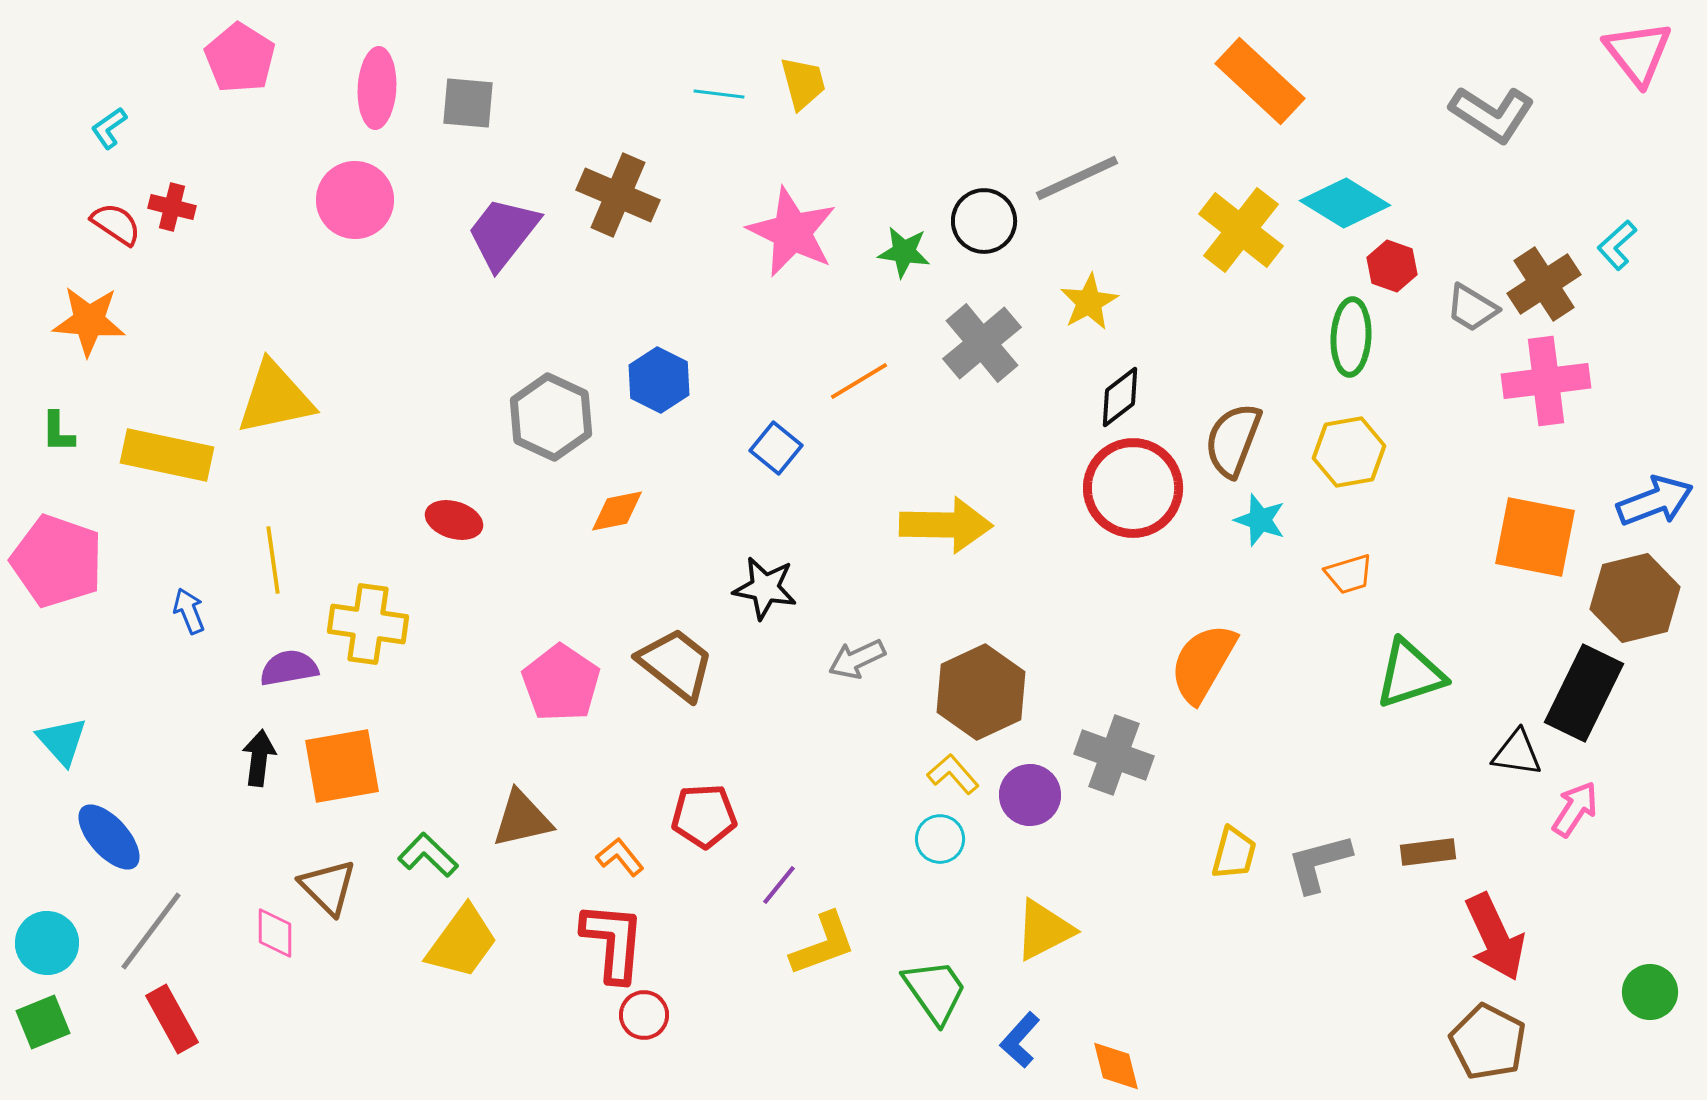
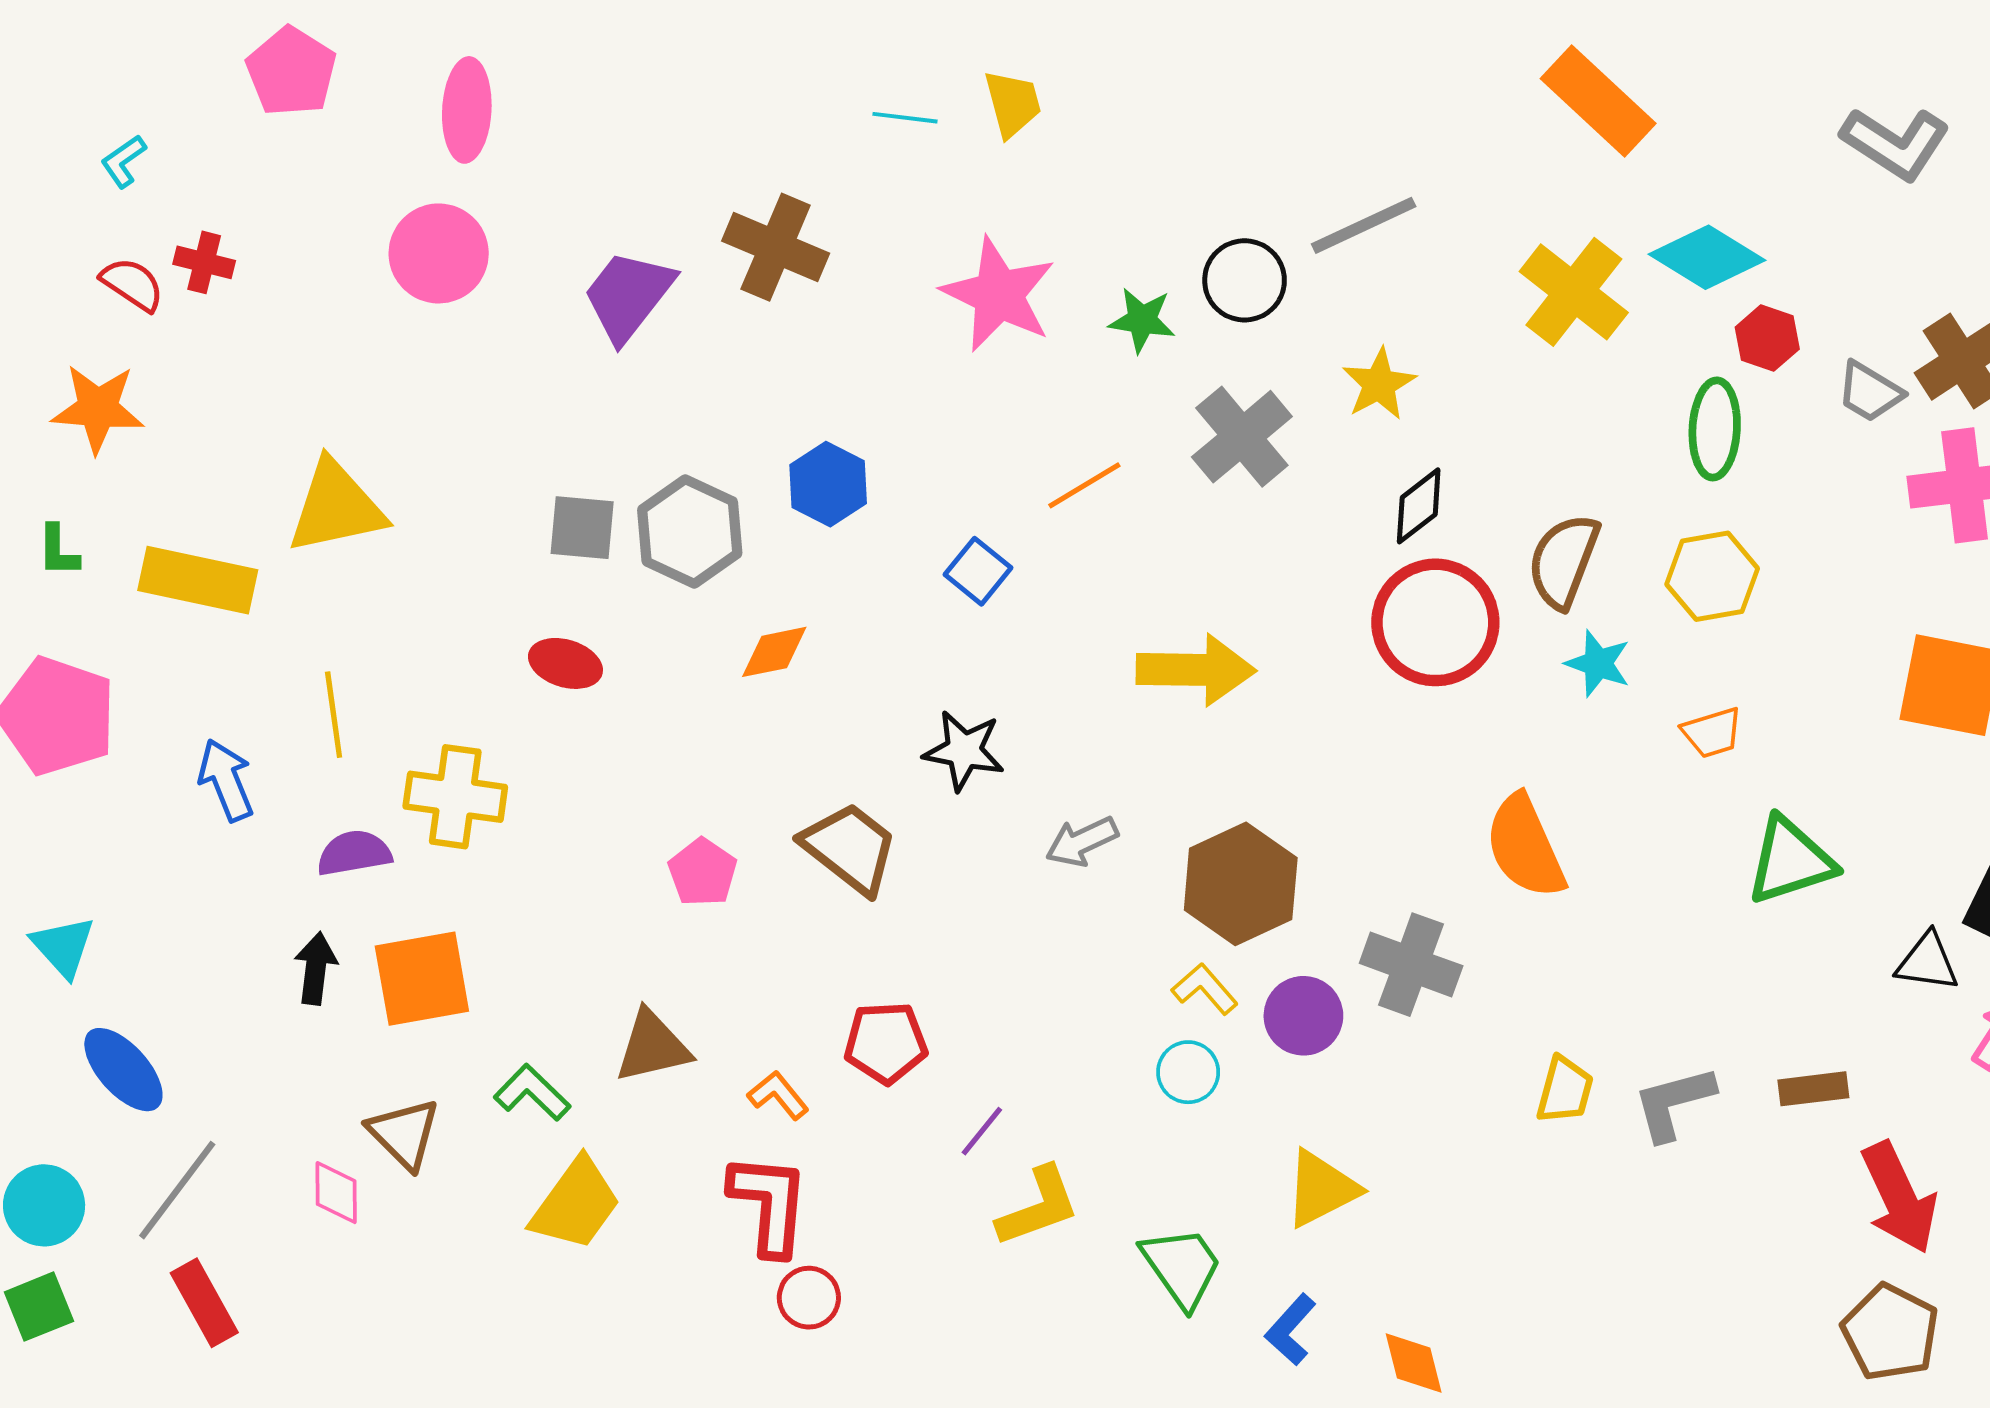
gray square: (468, 103) -> (582, 528), moved
blue arrow: (189, 611) -> (226, 780), size x1.4
orange semicircle: (1203, 663) -> (1525, 847), turned -54
pink pentagon: (561, 683) -> (703, 872), size x0.7

